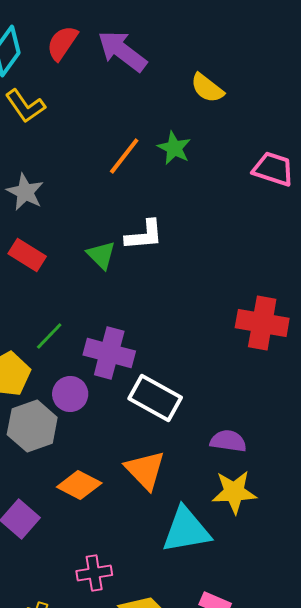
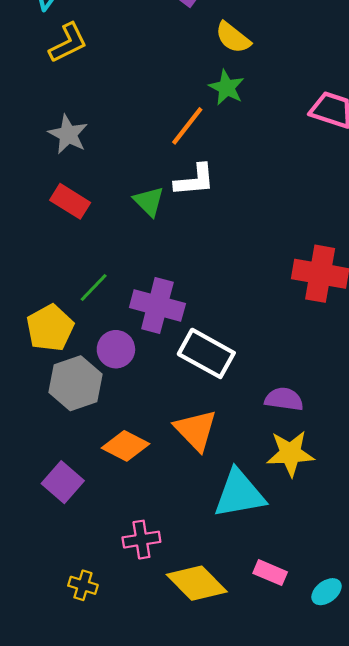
yellow semicircle: (207, 88) -> (233, 38), moved
yellow L-shape: (25, 106) -> (68, 43), turned -81
orange line: (124, 156) -> (187, 126), moved

